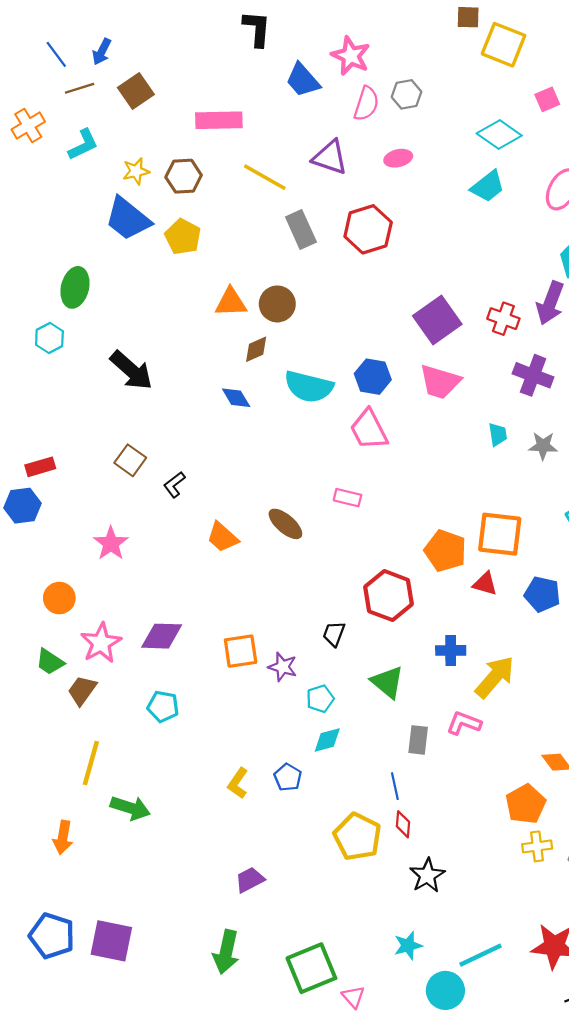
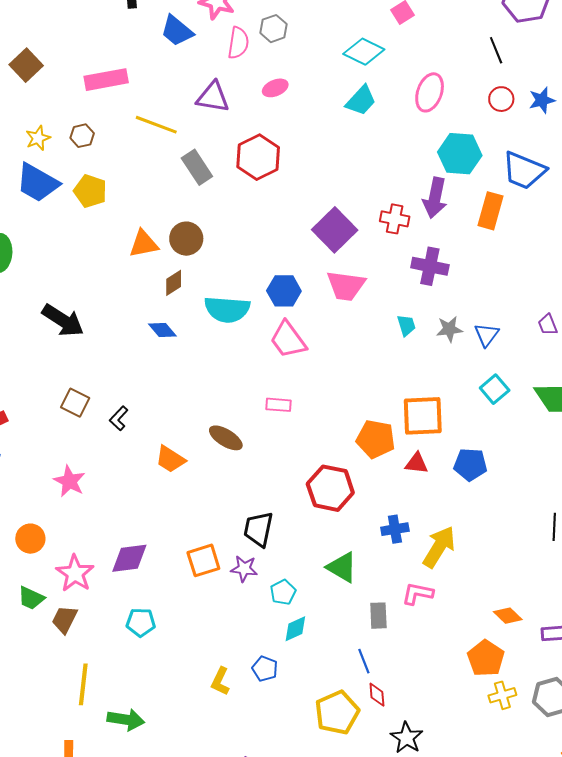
brown hexagon: (184, 176) -> (82, 136), size x0.7
black trapezoid: (334, 634) -> (258, 529), moved, size x1.5
yellow pentagon: (357, 837) -> (337, 713), turned 30

